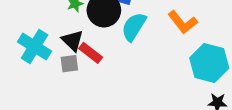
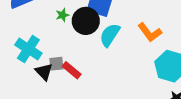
black triangle: (73, 41) -> (44, 72), moved
red rectangle: (91, 53) -> (72, 70), moved

